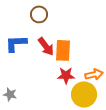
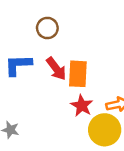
red star: (66, 75) -> (82, 106), turned 30

